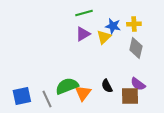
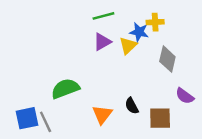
yellow cross: (134, 24) -> (155, 22), moved
purple semicircle: (138, 84) -> (185, 96), moved
green semicircle: (67, 86) -> (65, 89), moved
gray line: (47, 99) -> (46, 122), moved

